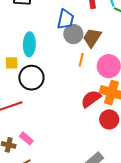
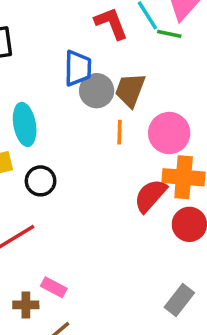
black circle: (31, 78) -> (41, 181), size x0.7

